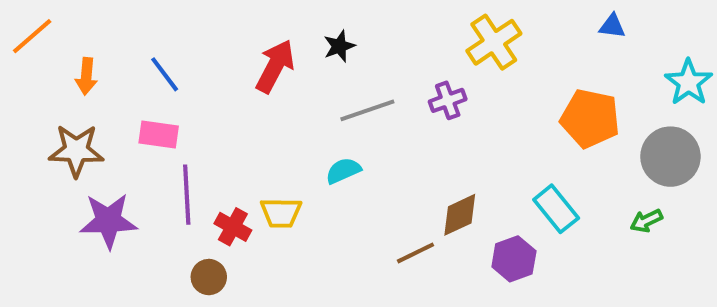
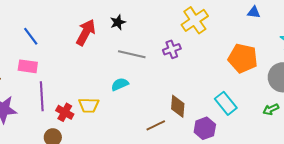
gray line: (367, 110) -> (132, 54), turned 32
brown diamond: (460, 215) -> (178, 106), turned -60

